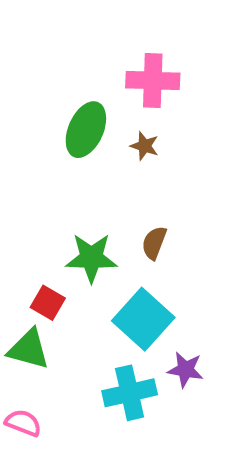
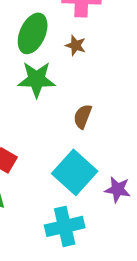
green star: (91, 258) -> (37, 79), moved
purple star: (185, 370) -> (118, 189), moved

